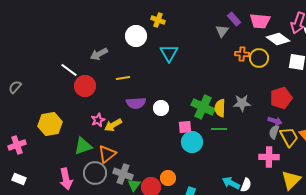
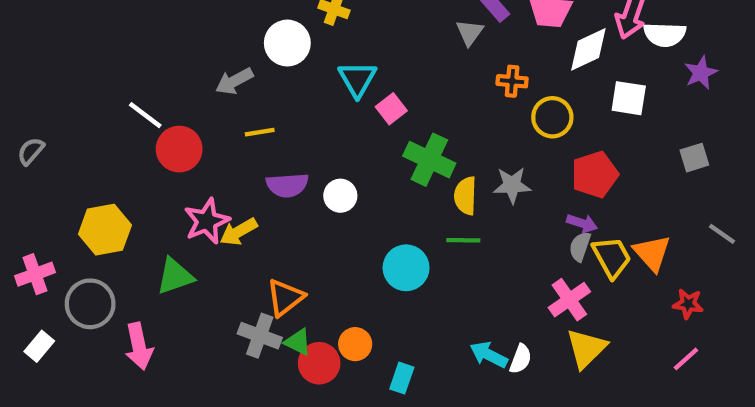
white diamond: (278, 39) -> (588, 49), turned -60
gray arrow: (99, 54) -> (234, 81), moved
yellow circle: (259, 58) -> (552, 117), moved
green cross: (203, 107) -> (429, 160), moved
pink star: (98, 120) -> (207, 221), size x1.5
pink square: (185, 127) -> (391, 109), moved, turned -32
orange triangle: (107, 154) -> (285, 297), moved
pink cross: (269, 157) -> (569, 300), turned -36
gray circle: (95, 173) -> (90, 304), moved
white rectangle: (19, 179) -> (39, 346), turned -72
yellow triangle: (291, 180) -> (586, 348), moved
green triangle: (134, 185) -> (298, 342), moved, turned -40

